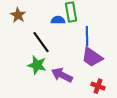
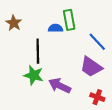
blue line: (87, 36) -> (97, 42), moved, turned -42
black line: (41, 42) -> (38, 51), turned 35

